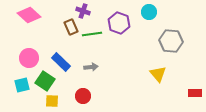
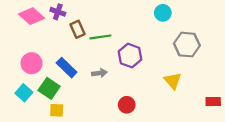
purple cross: (83, 11) -> (58, 12), moved
purple hexagon: (119, 23) -> (130, 56), moved
cyan square: (22, 85) -> (24, 93), turned -35
red circle: (83, 96) -> (127, 105), moved

